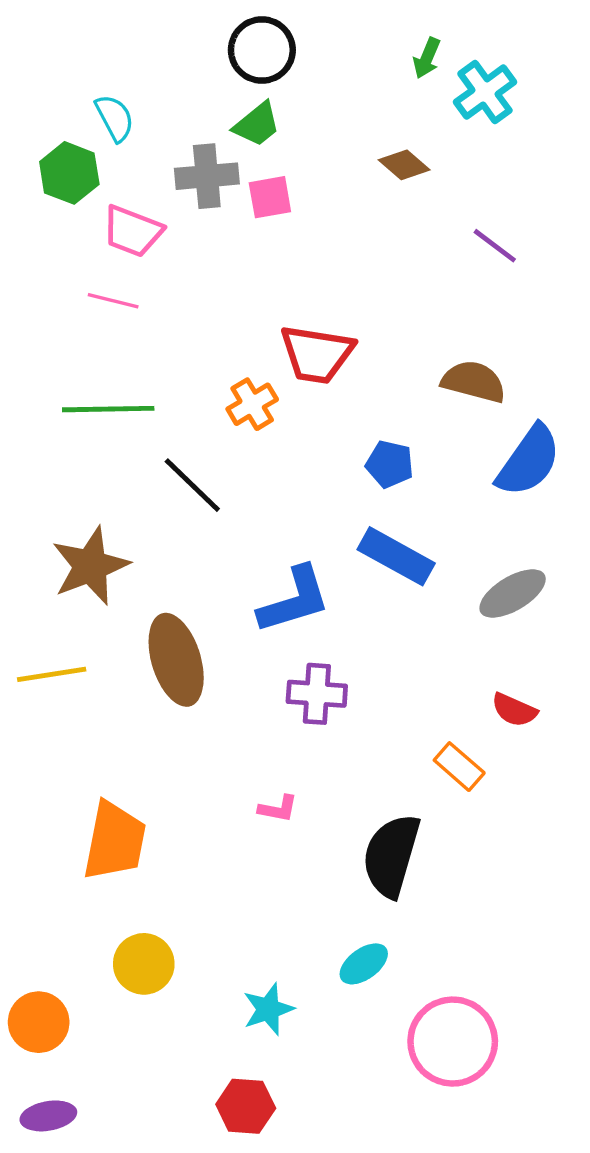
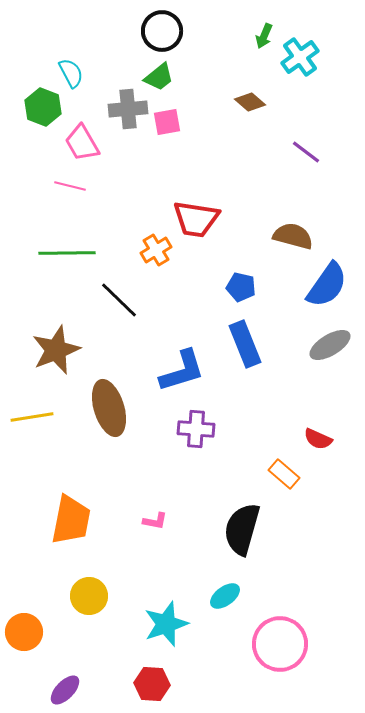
pink trapezoid: (132, 231) -> (82, 143), turned 39
blue rectangle: (396, 556) -> (245, 344), turned 39
gray ellipse: (513, 593) -> (330, 345), moved
pink L-shape: (278, 809) -> (155, 521), moved
cyan star: (268, 1009) -> (166, 624), size x1.4
purple ellipse: (48, 1116) -> (65, 690), moved, turned -36

